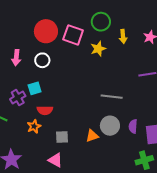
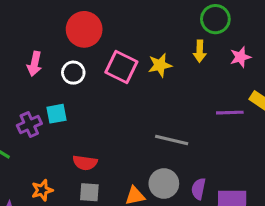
green circle: (101, 22) -> (215, 19), moved
pink square: (73, 35) -> (121, 67), moved
red semicircle: (45, 110) -> (85, 163), moved
orange star: (34, 126) -> (42, 190), moved

